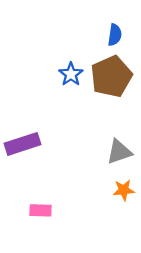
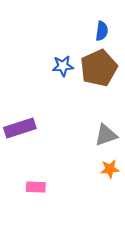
blue star: (71, 74) -> (63, 66), turned 30

